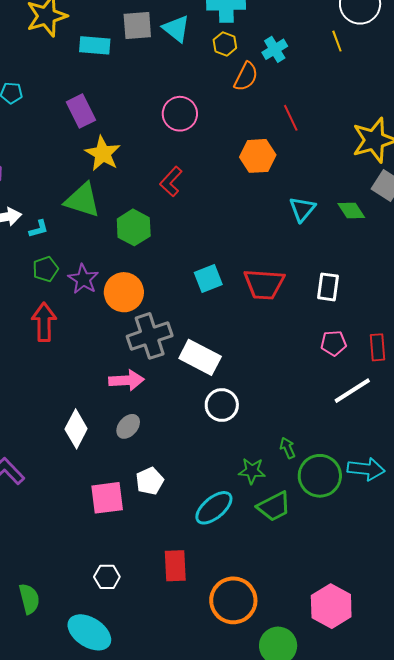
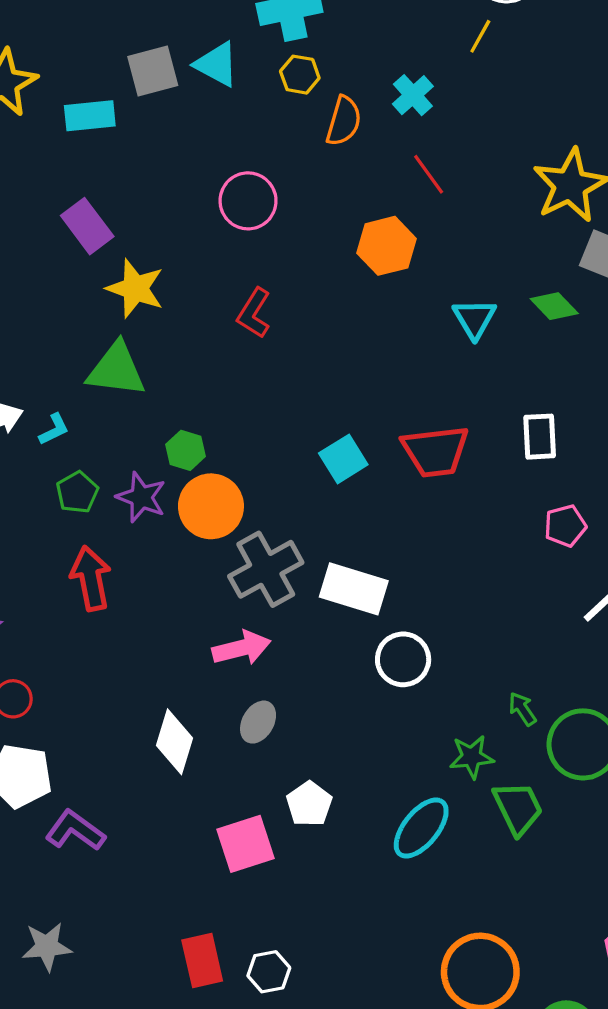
yellow line: (337, 41) -> (480, 36), turned 60
cyan cross: (275, 49) -> (413, 95), moved
green hexagon: (134, 227) -> (186, 450), moved, size x0.7
green trapezoid: (274, 506) -> (518, 808), turned -78
red rectangle: (175, 566) -> (202, 961), moved

